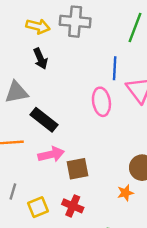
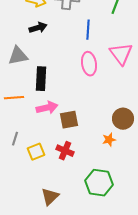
black arrow: (40, 59) -> (38, 28), turned -84
blue line: (115, 68) -> (88, 30), moved
black rectangle: (44, 120) -> (41, 79), turned 55

